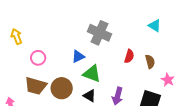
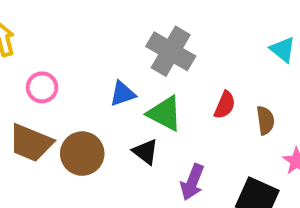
green triangle: (92, 74) -> (165, 113), moved
black triangle: (90, 96) -> (145, 152), moved

